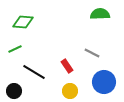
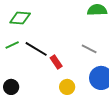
red rectangle: (67, 66) -> (56, 62), moved
black line: (34, 72) -> (36, 49), moved

